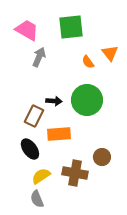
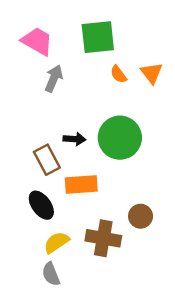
orange semicircle: (88, 62) -> (118, 74), moved
brown rectangle: (34, 116) -> (47, 160), turned -55

